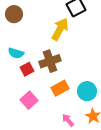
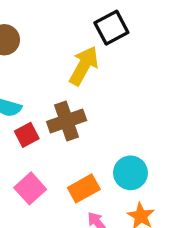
orange rectangle: (60, 88) -> (84, 188), moved

